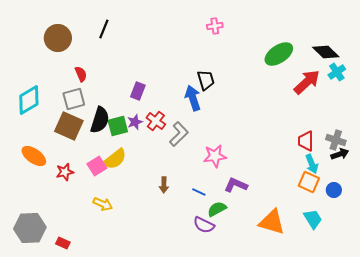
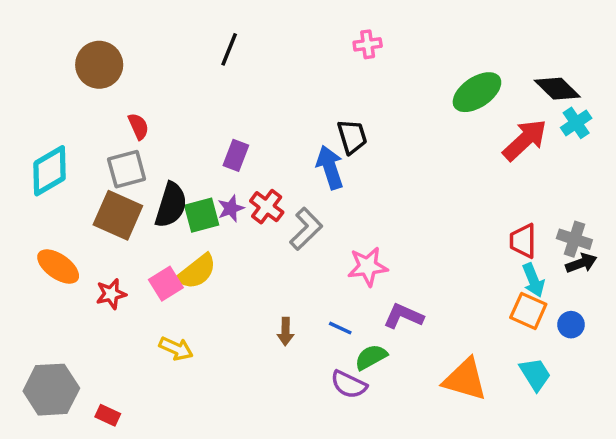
black line: (104, 29) -> (229, 49), moved
brown arrow: (164, 185) -> (286, 331), moved

